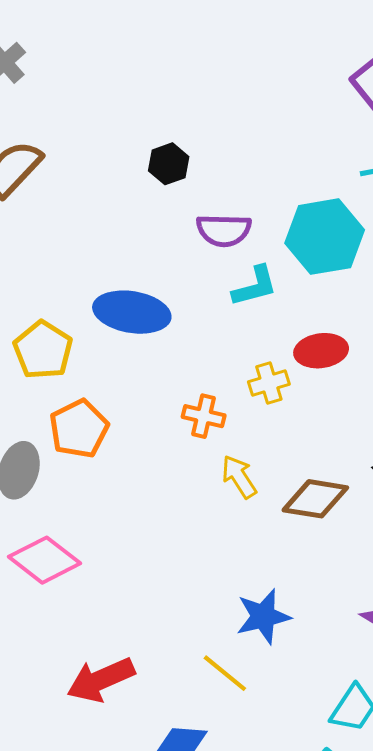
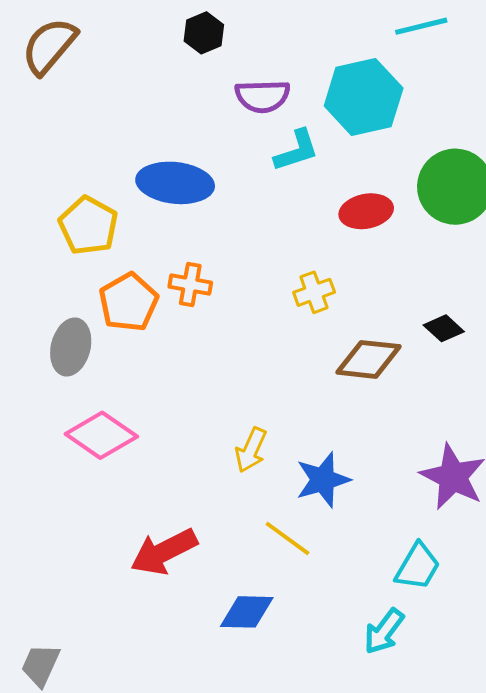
yellow cross: (269, 383) -> (314, 292), moved
orange cross: (204, 416) -> (190, 285), moved
yellow arrow: (239, 477) -> (251, 450), moved, turned -120

